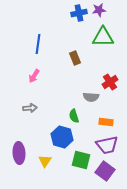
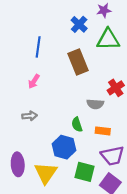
blue cross: (79, 13) -> (79, 24), moved, turned -35
brown rectangle: (75, 58) -> (78, 62), size x1.6
orange rectangle: (106, 122) -> (103, 131), moved
yellow triangle: (45, 161) -> (46, 173), size x1.6

